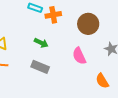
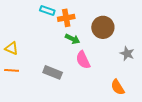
green arrow: (41, 43) -> (72, 39), moved
pink semicircle: (79, 56) -> (83, 60), moved

